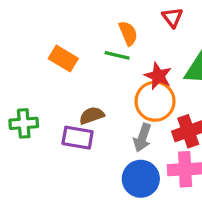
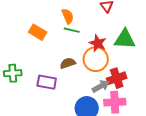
orange semicircle: (128, 33) -> (68, 16), moved
brown semicircle: (92, 115) -> (68, 63), moved
gray arrow: (142, 138) -> (101, 86), moved, turned -138

